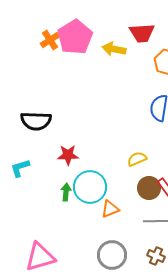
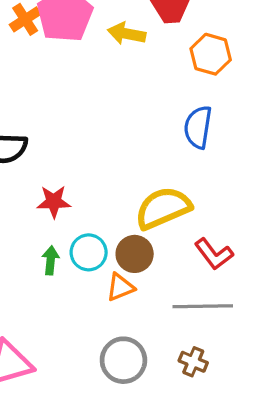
yellow semicircle: (137, 159) -> (163, 208), size x1.8
cyan circle: (90, 187) -> (89, 252), size x0.7
brown circle: (149, 188) -> (135, 254), moved

